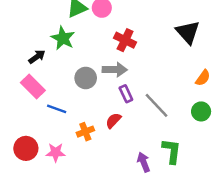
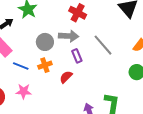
gray line: (157, 105) -> (103, 45), moved
orange cross: (85, 132) -> (45, 65), moved
pink star: (56, 152) -> (24, 91), moved

